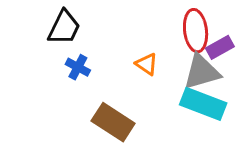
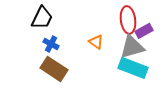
brown rectangle: (113, 122) -> (54, 69), moved

